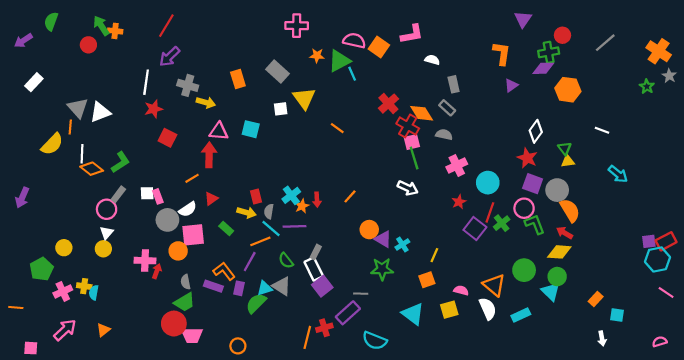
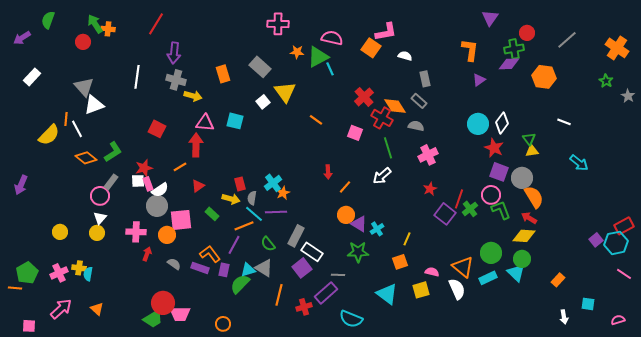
orange square: (379, 47) -> (371, 48), moved
purple arrow: (170, 57) -> (174, 53), moved, turned -40
gray star: (669, 76) -> (628, 96), moved
orange hexagon: (568, 90) -> (544, 77), moved
gray triangle: (78, 108) -> (84, 87), moved
red star: (154, 109) -> (144, 168), moved
white square: (281, 109) -> (263, 102), turned -32
pink square: (412, 142) -> (355, 133), moved, turned 35
white line: (82, 154) -> (77, 129), moved, turned -30
cyan circle: (488, 183) -> (478, 124), moved
white arrow: (408, 188) -> (382, 176), turned 114
orange line: (350, 196) -> (345, 187), moved
red arrow: (317, 200) -> (328, 172), moved
white semicircle: (188, 209) -> (160, 190), moved
purple square: (649, 241) -> (596, 240), moved, turned -32
gray rectangle: (316, 252) -> (296, 236), size x1.5
pink cross: (145, 261) -> (136, 232), moved
green pentagon: (41, 269) -> (27, 273), moved
white rectangle: (314, 269) -> (312, 252), moved, turned -30
gray semicircle: (186, 282) -> (174, 264), turned 136
green trapezoid: (185, 302) -> (153, 319), moved
cyan rectangle: (521, 315) -> (488, 278), moved
cyan square: (617, 315) -> (588, 304), moved
orange triangle: (103, 330) -> (97, 309), turned -40
orange line: (307, 337) -> (279, 295), moved

